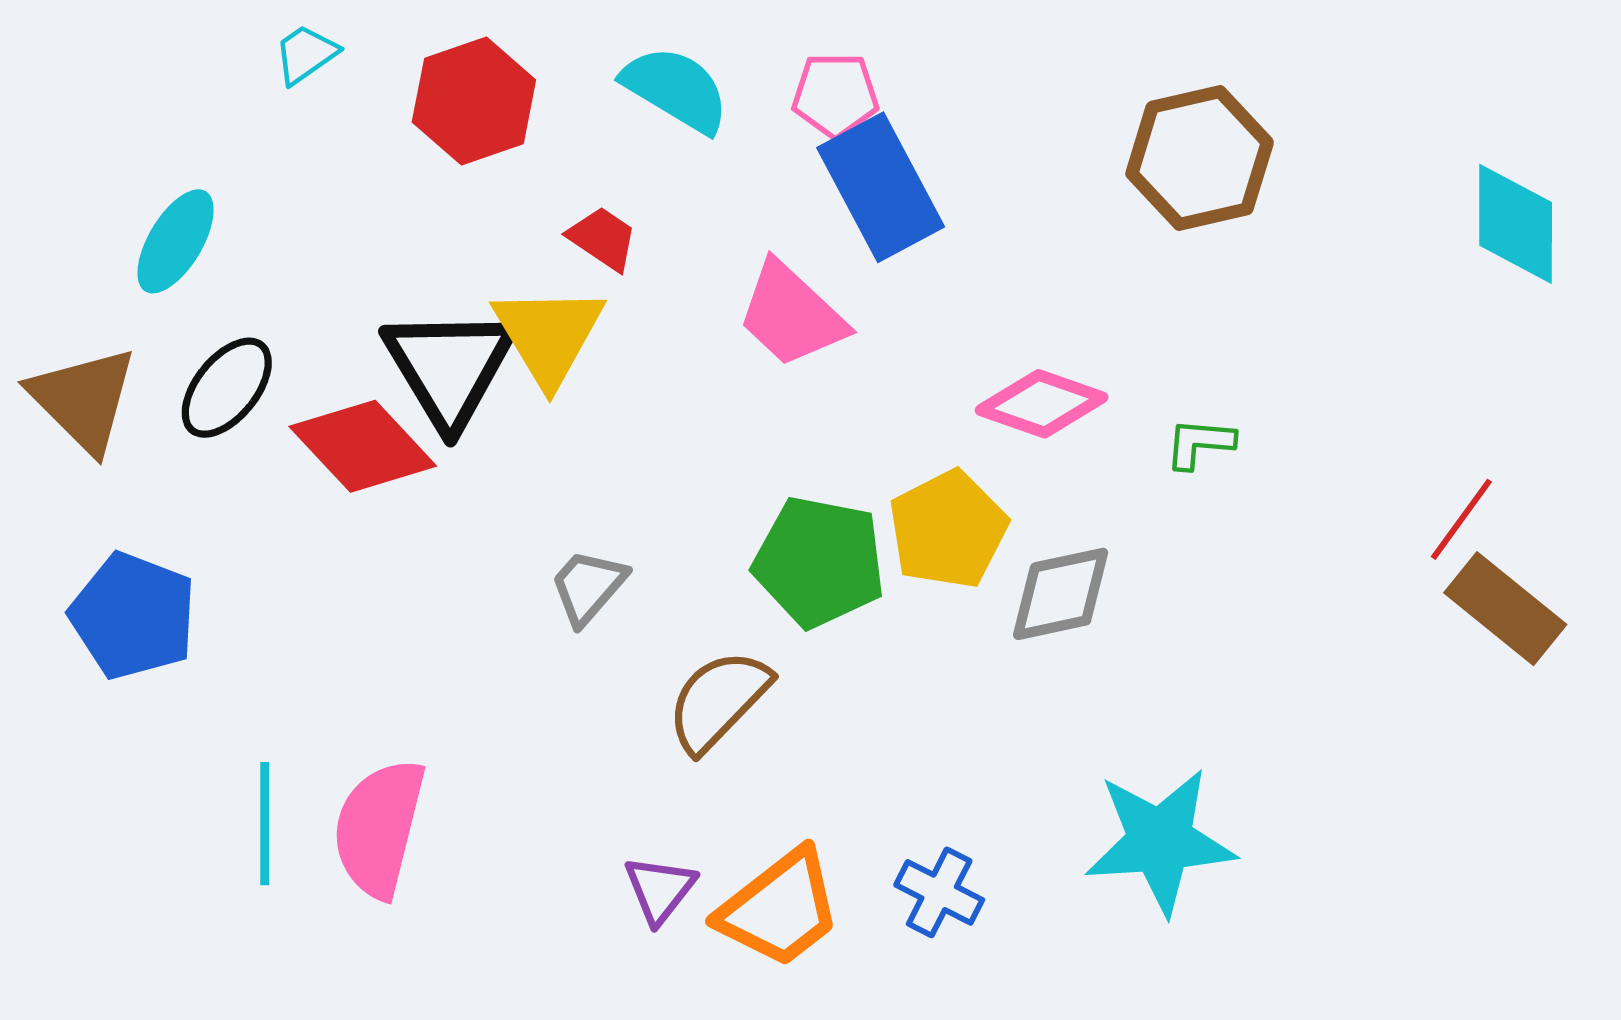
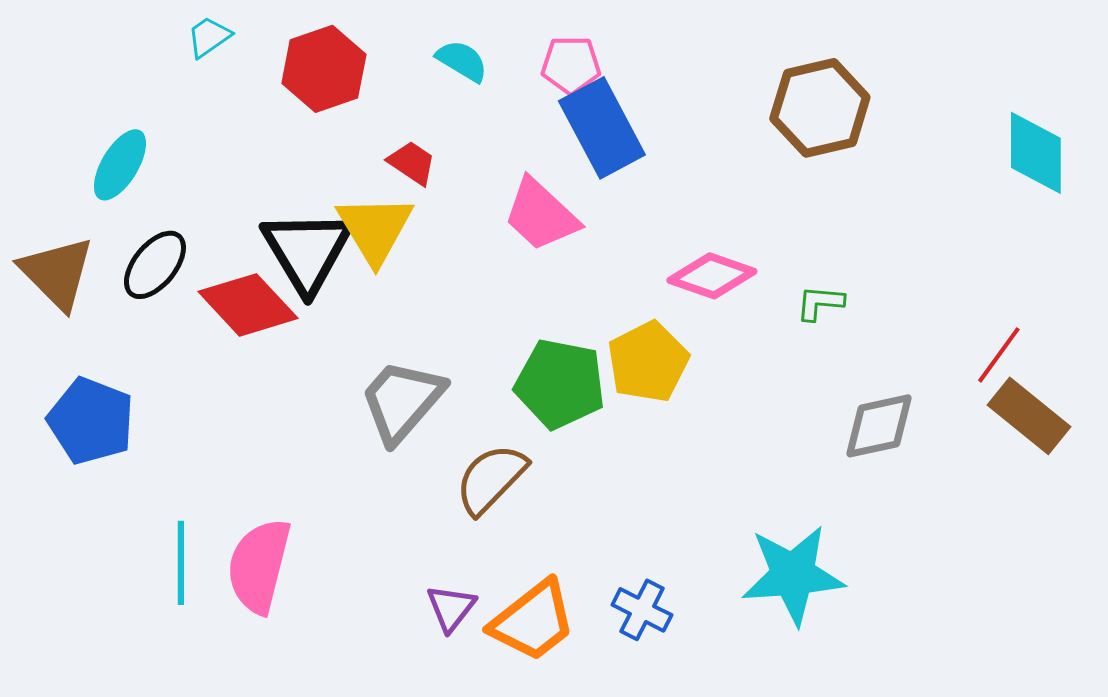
cyan semicircle: (676, 89) -> (462, 61), size x0.7
gray trapezoid: (588, 587) -> (402, 401), size x1.6
gray diamond: (1061, 594) -> (879, 426), moved

